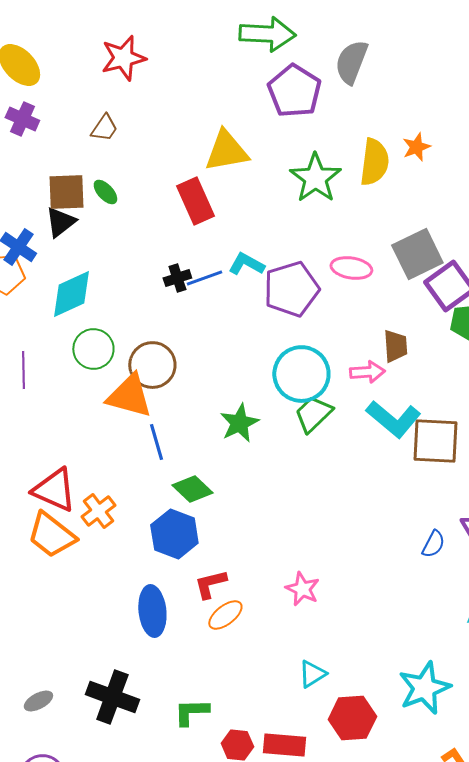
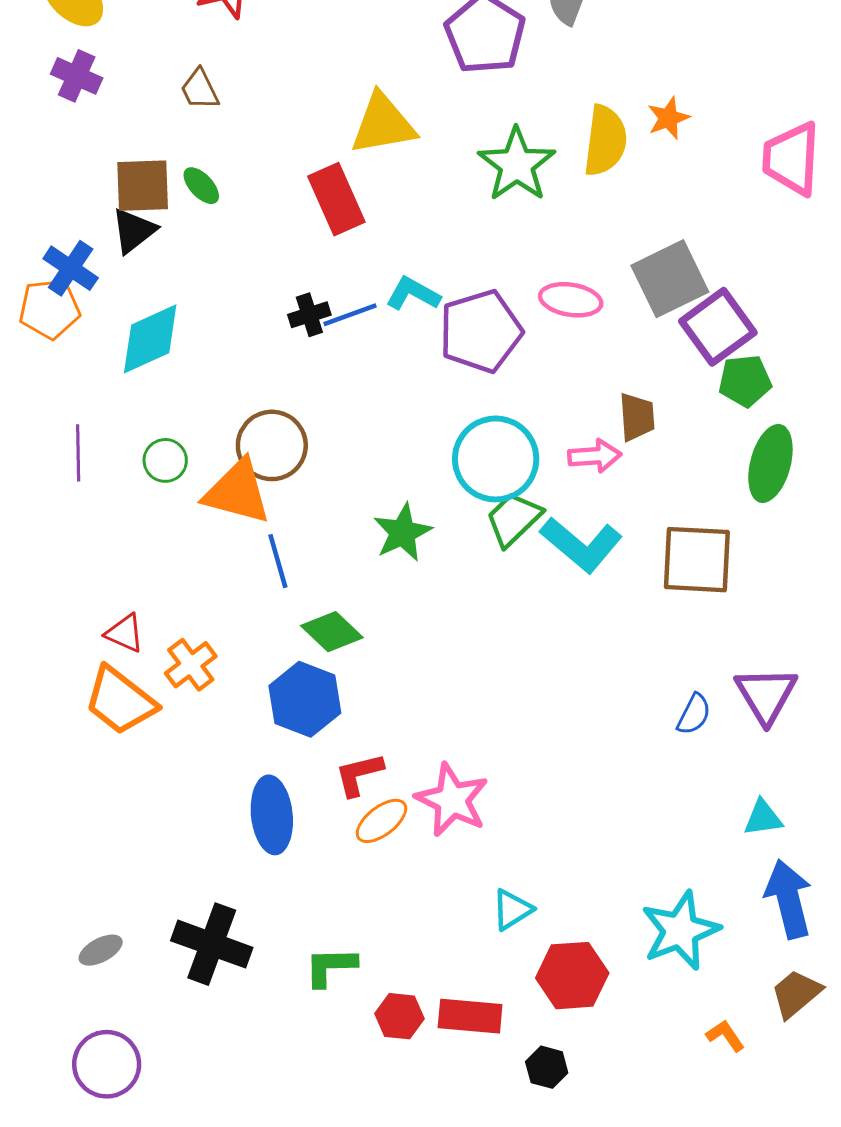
brown trapezoid: (104, 128) -> (200, 89), turned 120
green circle: (93, 349) -> (165, 460), moved, size x0.7
cyan L-shape: (393, 419) -> (581, 545), moved
red triangle: (54, 490) -> (125, 633), size x0.6
pink star: (302, 589) -> (452, 800), moved, size x1.4

